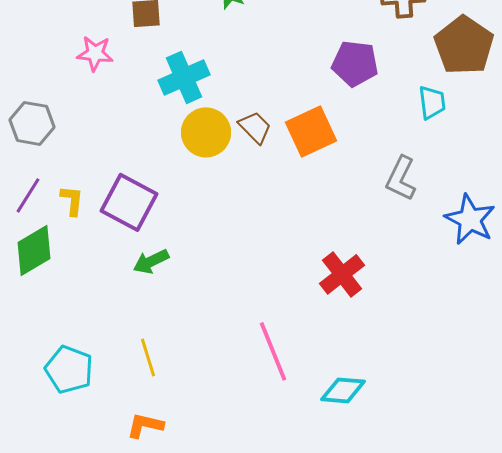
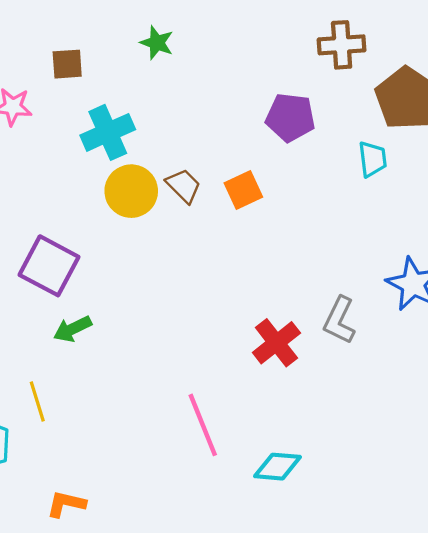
orange square: (311, 131) -> (243, 190), size x0.7
gray L-shape: (401, 178) -> (339, 320), moved
yellow line: (148, 357) -> (37, 401), moved

